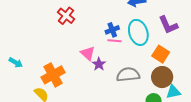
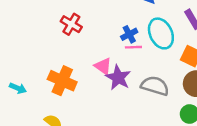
purple star: (99, 64) -> (118, 78), size x1.5
orange cross: (53, 75) -> (62, 81), moved, turned -30
gray semicircle: (128, 75) -> (155, 86), turned 30

